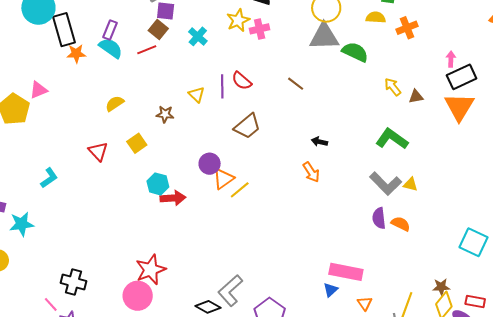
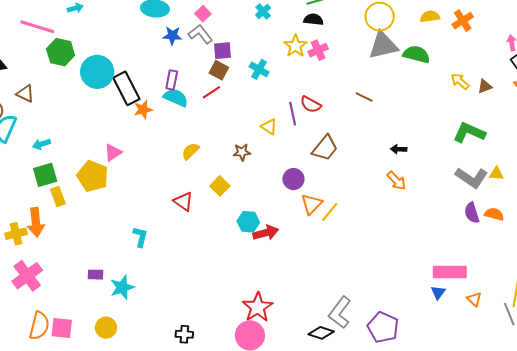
purple circle: (210, 164) -> (293, 179), moved
cyan L-shape: (49, 178) -> (140, 237), turned -30
black cross: (73, 282) -> (184, 334), size x0.7

